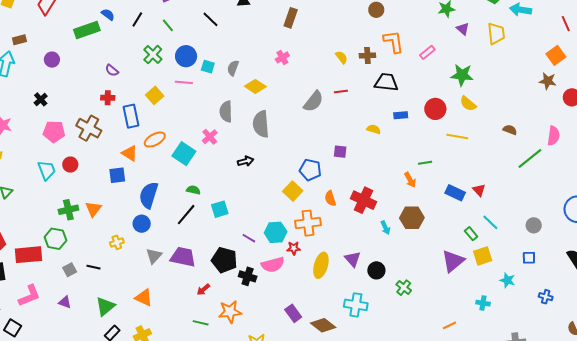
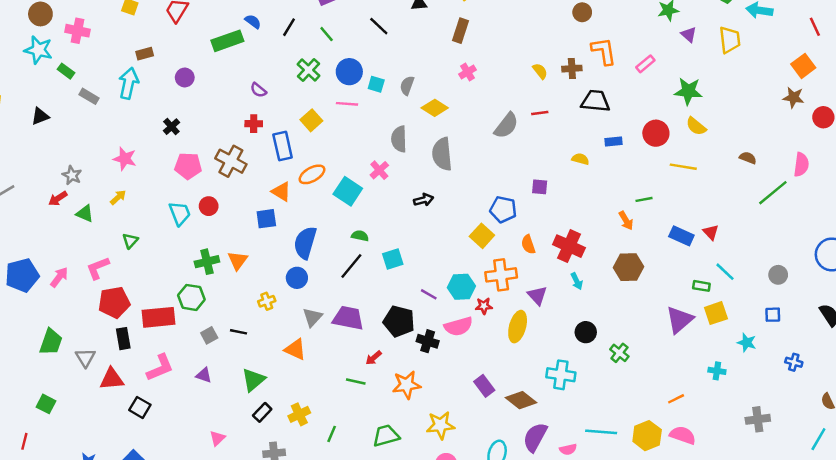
brown rectangle: (291, 18) -> (461, 31), moved
cyan arrow: (385, 228) -> (577, 281), moved
green rectangle: (471, 234) -> (701, 286), turned -40
purple triangle: (353, 259) -> (537, 295), moved
orange triangle: (144, 298) -> (295, 349), moved
green line: (201, 323) -> (356, 381), moved

